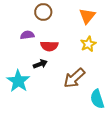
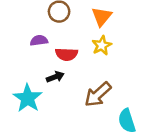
orange triangle: (87, 16) -> (102, 17), moved
yellow star: (88, 44) -> (102, 45), moved

